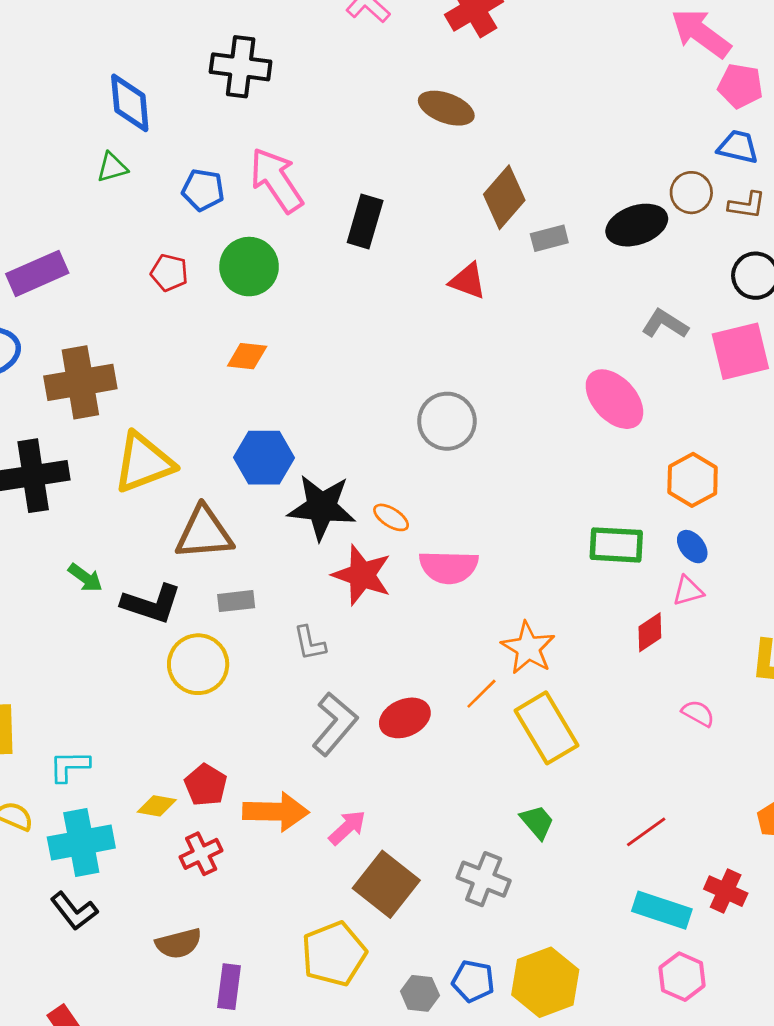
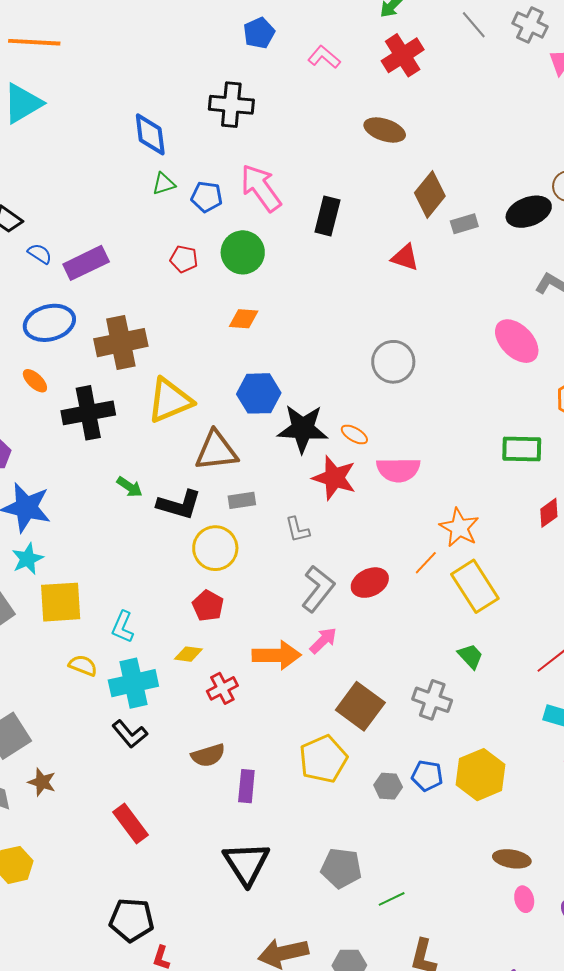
green triangle: (112, 167) -> (164, 184), moved
cyan L-shape: (69, 766) -> (123, 627), turned -64
red pentagon: (206, 785) -> (208, 606), moved
pink arrow: (347, 828) -> (323, 641), moved

